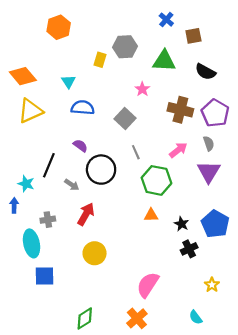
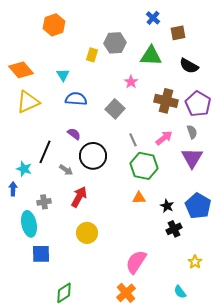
gray line: (136, 152) -> (133, 140), moved
green diamond: (85, 318) -> (64, 293), moved

